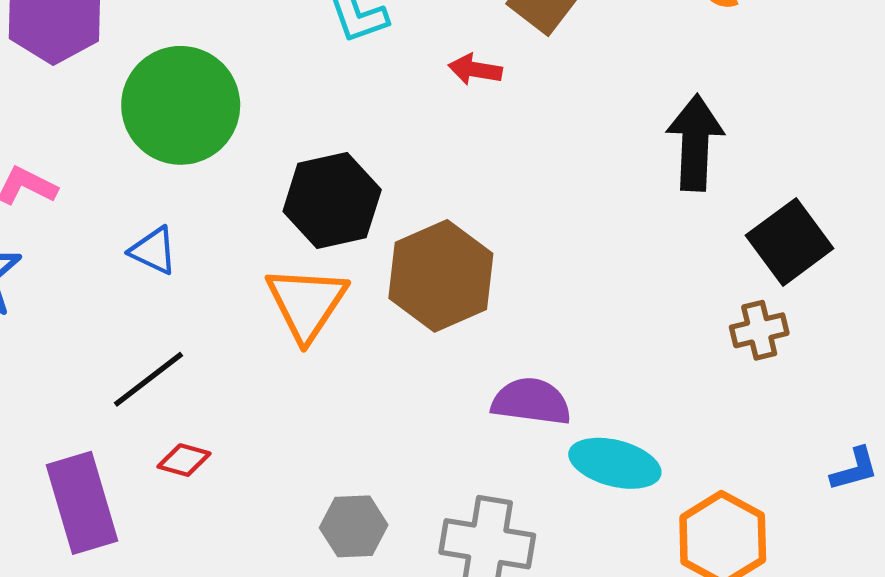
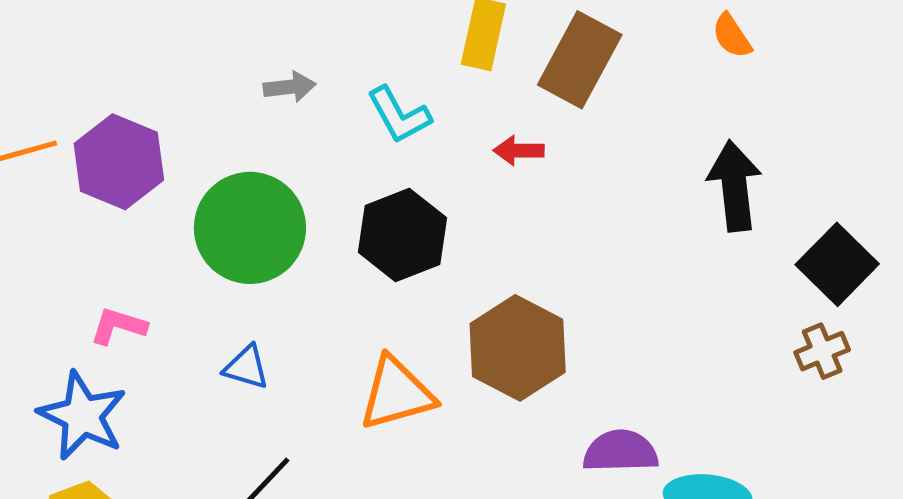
black hexagon: (332, 201) -> (402, 235), moved
orange triangle: (307, 303) -> (397, 393), turned 50

